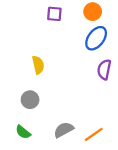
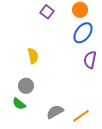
purple square: (54, 14) -> (47, 12), turned 32
green semicircle: (23, 132) -> (19, 104), moved

